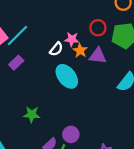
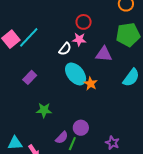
red circle: (98, 28) -> (84, 22), moved
orange star: (80, 51) -> (91, 84), moved
purple rectangle: (16, 63) -> (30, 77), moved

